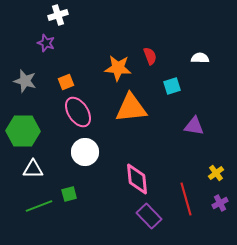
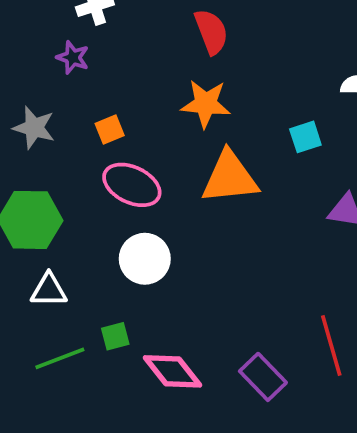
red semicircle: (150, 56) -> (211, 32), moved, size x1.4
pink ellipse: (78, 112) -> (132, 185), turned -32
pink diamond: (137, 179) -> (172, 371), moved, turned -32

